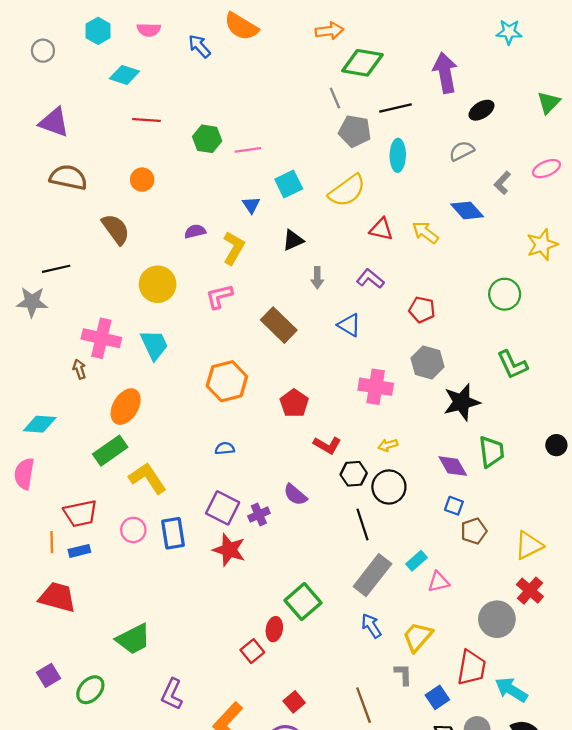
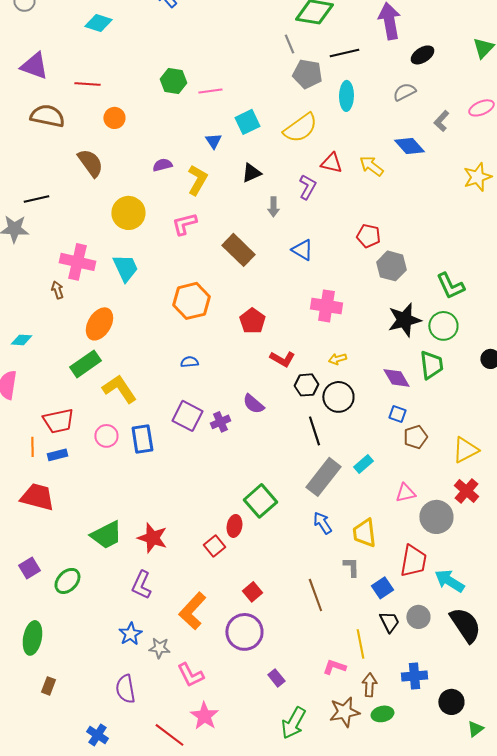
red line: (147, 120) -> (87, 84), moved
purple L-shape: (370, 279) -> (307, 187), moved, turned 80
green circle: (505, 294) -> (443, 326), moved
gray hexagon: (427, 362) -> (391, 266), moved
cyan diamond: (40, 424) -> (21, 340), size x0.7
red star: (229, 550) -> (152, 538), moved
pink triangle: (439, 582) -> (405, 493), moved
yellow trapezoid: (418, 637) -> (364, 533), turned -48

